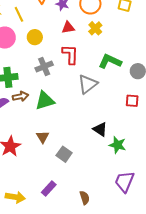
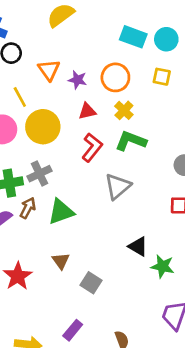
yellow circle: (35, 37) -> (43, 127), size x1.6
red L-shape: (70, 54) -> (92, 147), turned 40
green L-shape: (110, 61) -> (131, 141), moved
gray cross: (44, 67) -> (40, 174), moved
brown arrow: (20, 96) -> (28, 208), turned -49

